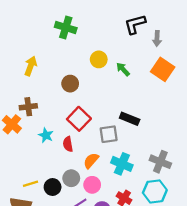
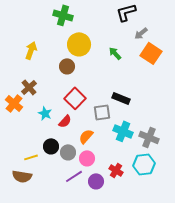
gray arrow: (157, 39) -> (141, 33), moved, turned 48
yellow circle: (99, 59) -> (79, 44), moved, size x1.5
brown cross: (28, 107) -> (29, 87), turned -35
red semicircle: (68, 144) -> (65, 121), turned -128
cyan cross: (122, 164) -> (123, 131), moved
black circle: (53, 187) -> (51, 146), moved

